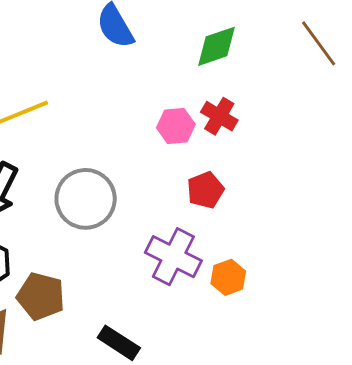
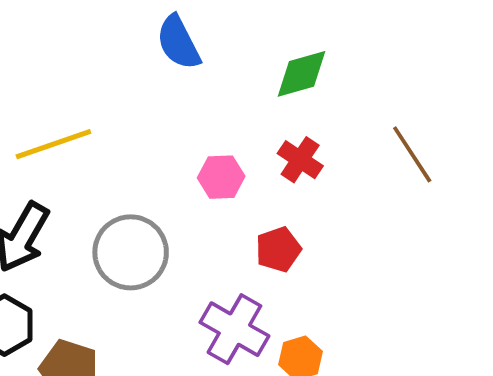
brown line: (319, 43) -> (412, 154), moved
pink hexagon: (176, 126) -> (221, 177), moved

